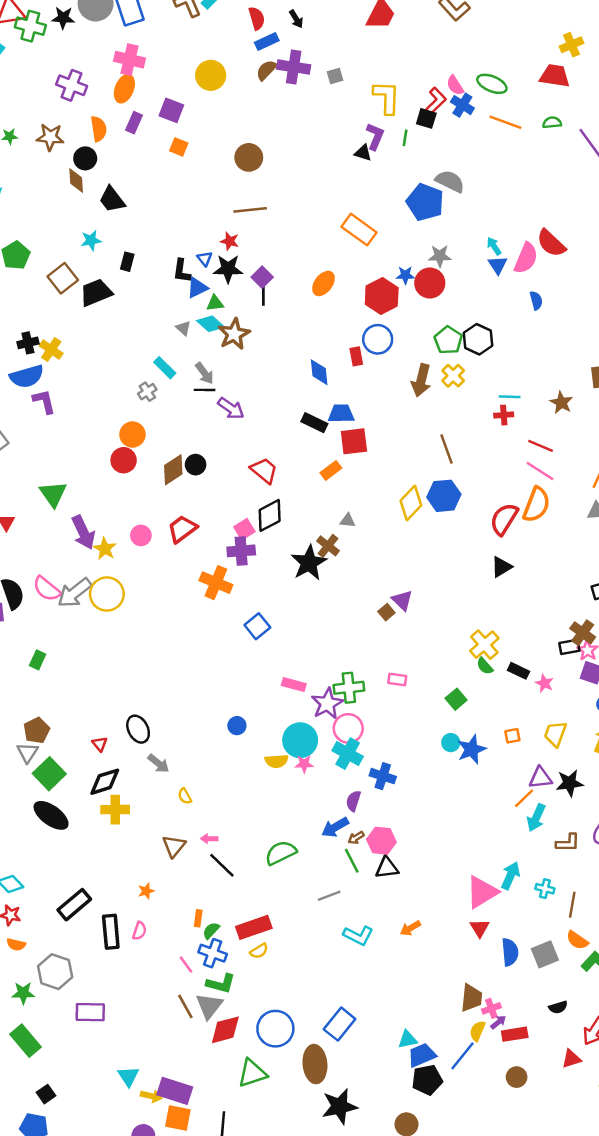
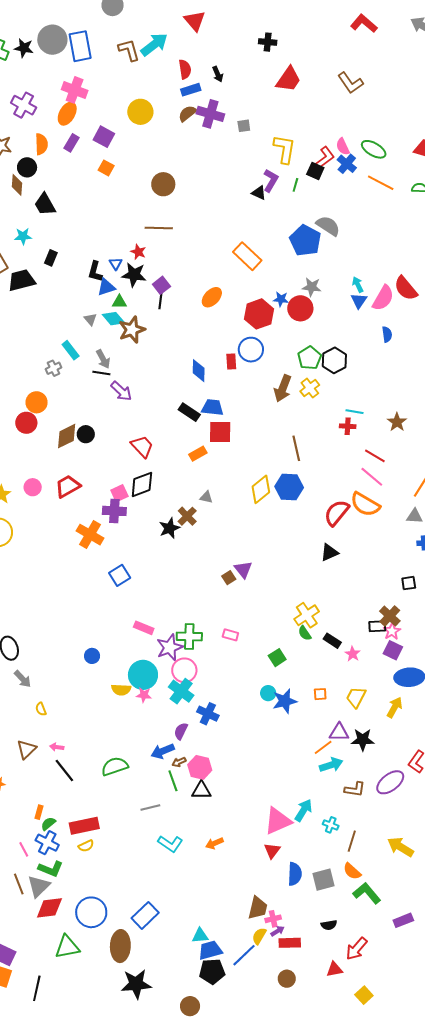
orange semicircle: (536, 505) -> (365, 504), turned 92
black star: (309, 563) -> (169, 528), size x0.7
cyan arrow: (536, 818) -> (331, 765), turned -140

